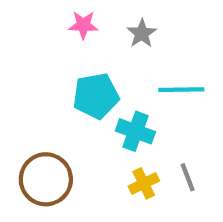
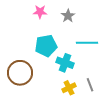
brown circle: (46, 179) -> (20, 73), moved

